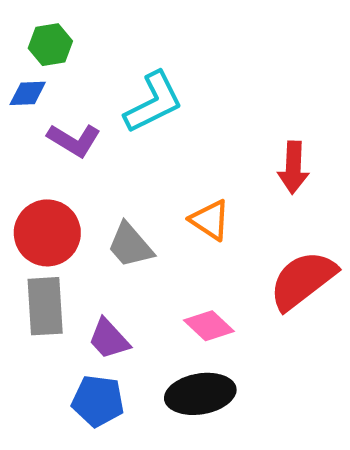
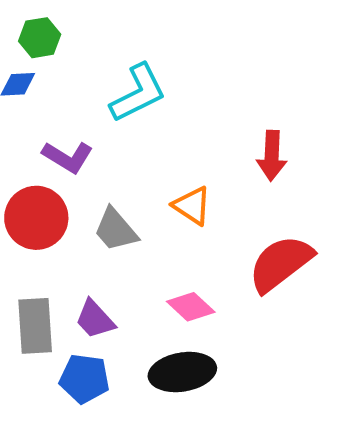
purple L-shape: (74, 140) -> (68, 157), moved
gray rectangle: (45, 306) -> (35, 326), moved

